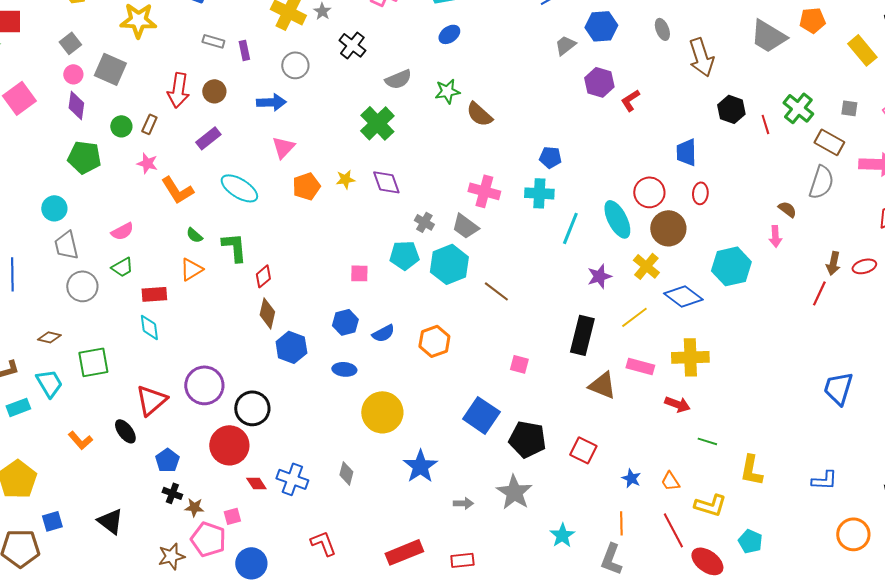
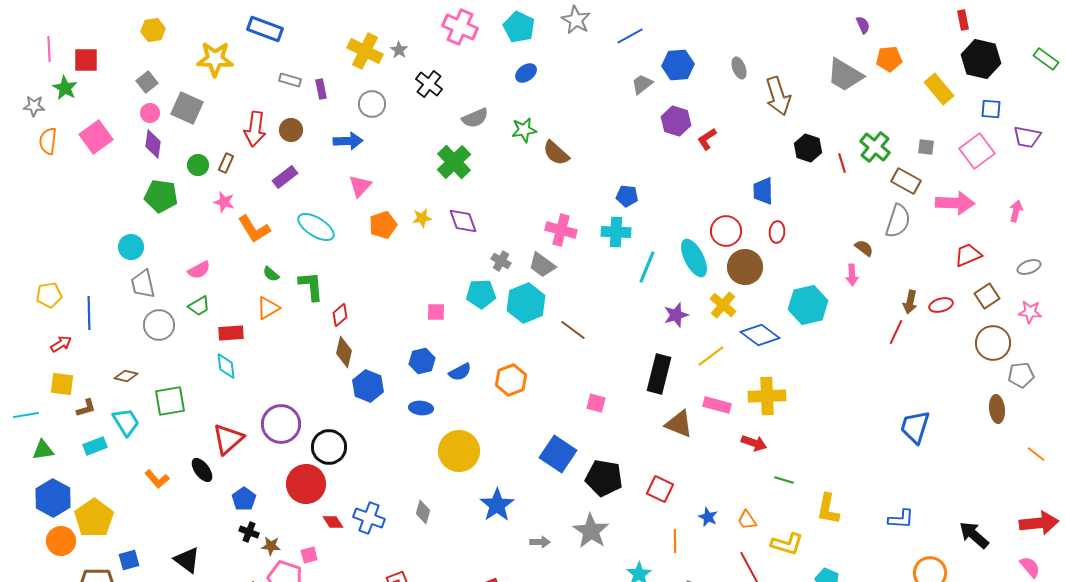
orange line: (621, 523) -> (675, 541), moved

